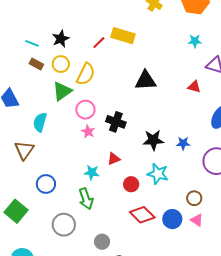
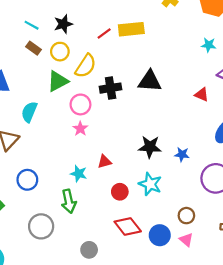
yellow rectangle: (123, 36) -> (131, 29), turned -30
black cross: (116, 122) -> (111, 88), moved, turned -36
gray circle: (102, 242) -> (89, 250), moved

